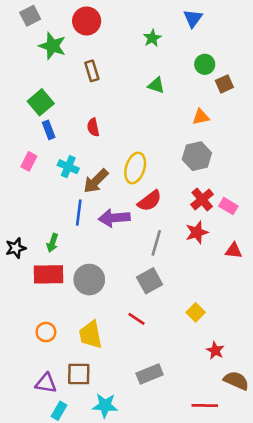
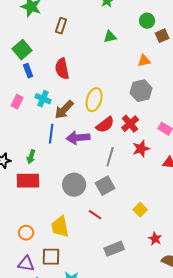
brown rectangle: (92, 71) -> (61, 26), turned 35
green triangle: (156, 85) -> (110, 37), turned -32
red semicircle: (93, 127) -> (62, 69), size x1.5
pink rectangle: (29, 161) -> (17, 102), moved
red cross: (202, 199) -> (130, 124), moved
gray circle: (89, 280) -> (74, 185), moved
orange circle: (46, 332) -> (26, 233), moved
gray rectangle: (150, 374) -> (114, 249), moved

